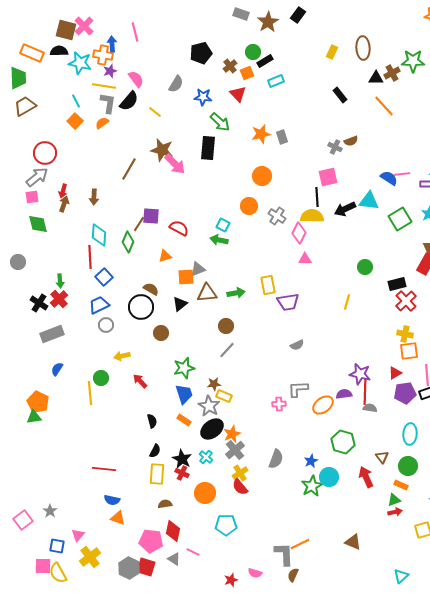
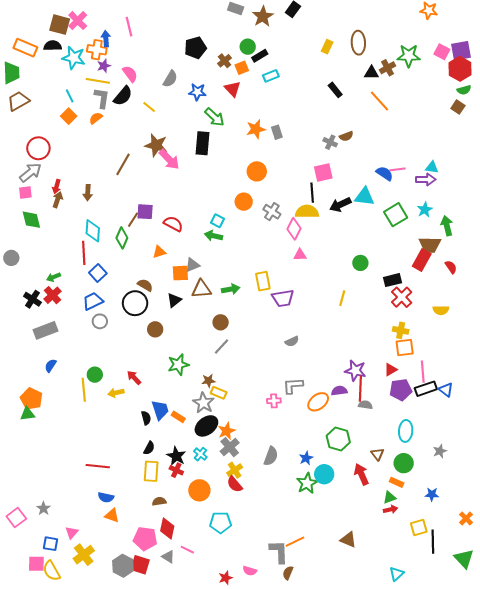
green arrow: (60, 281) -> (54, 277), turned 72
yellow arrow: (122, 356) -> (116, 393), moved
blue trapezoid: (184, 394) -> (160, 410), moved

